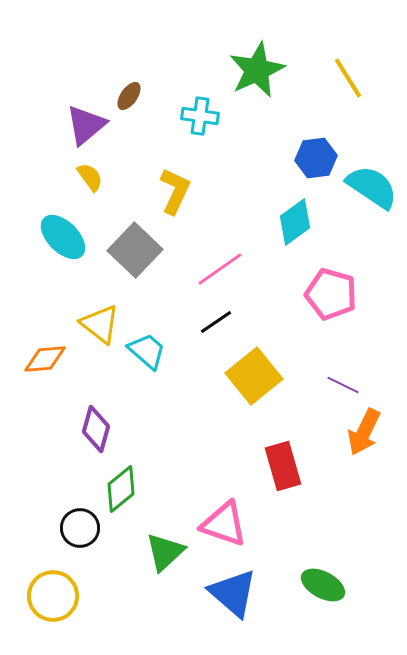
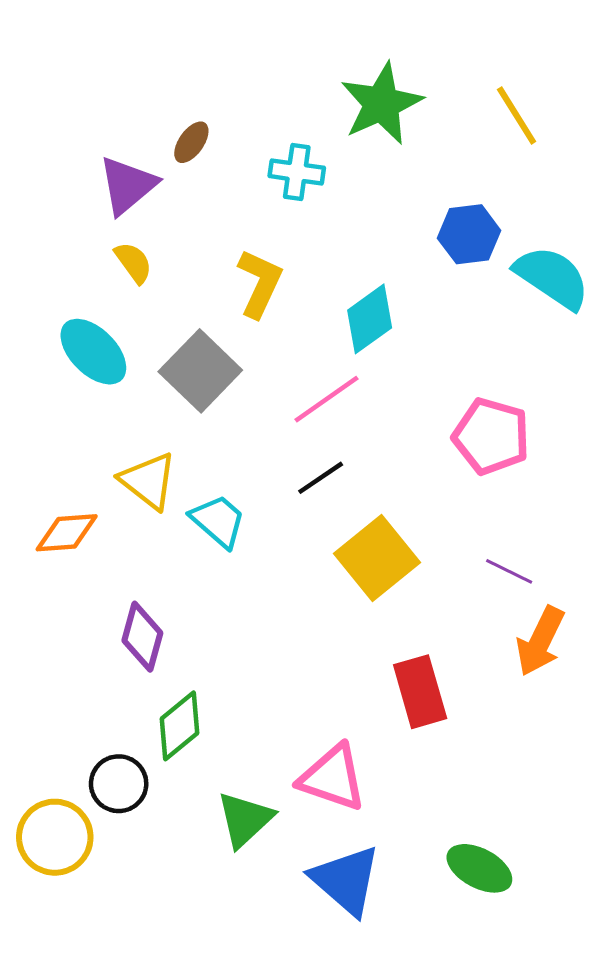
cyan diamond: (295, 222) -> (370, 319), moved
yellow circle: (53, 596) -> (55, 837), moved

